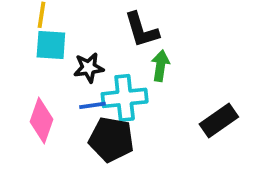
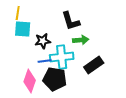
green arrow: (160, 66) -> (81, 40), turned 77
pink diamond: (42, 120) -> (30, 81), moved
black rectangle: (219, 120) -> (94, 65), moved

